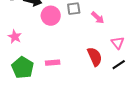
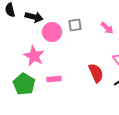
pink arrow: (98, 18) -> (107, 28), moved
pink star: (15, 37) -> (34, 56), moved, size x1.5

